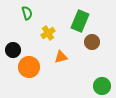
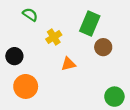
green semicircle: (27, 13) -> (30, 15), turned -40
orange circle: (29, 67) -> (26, 86), moved

